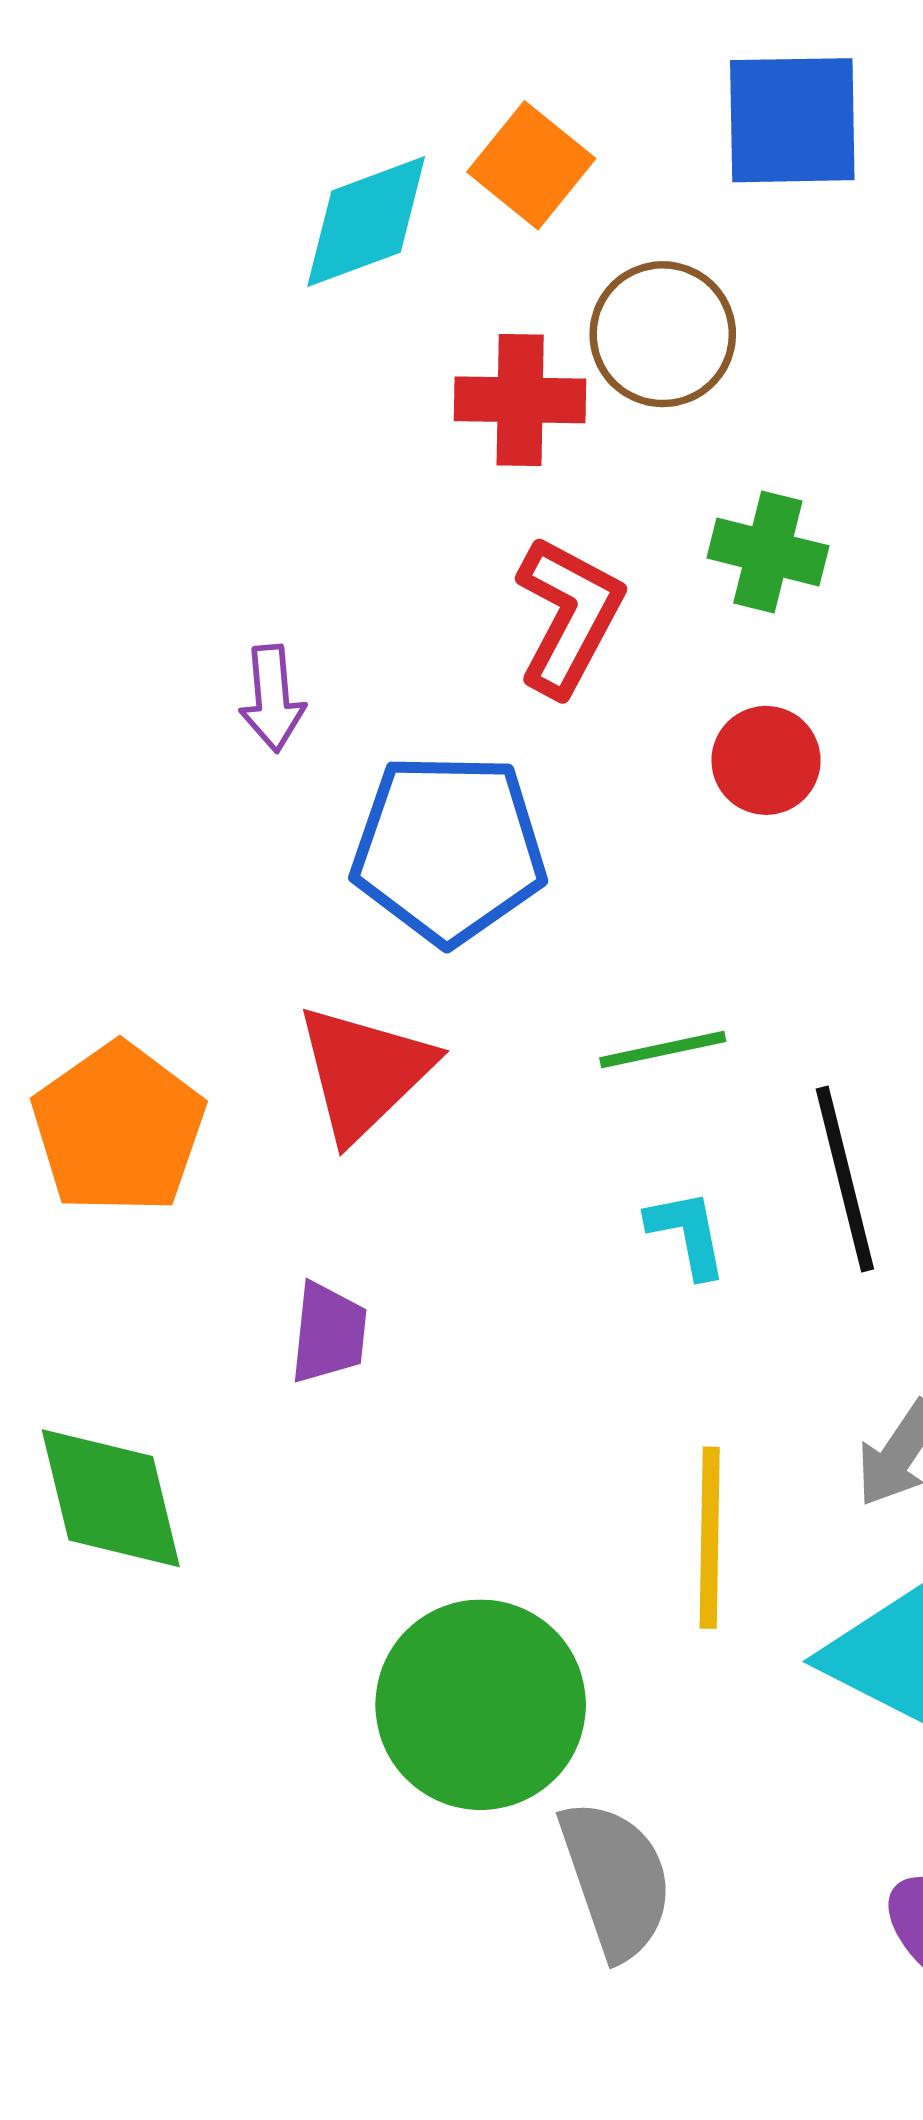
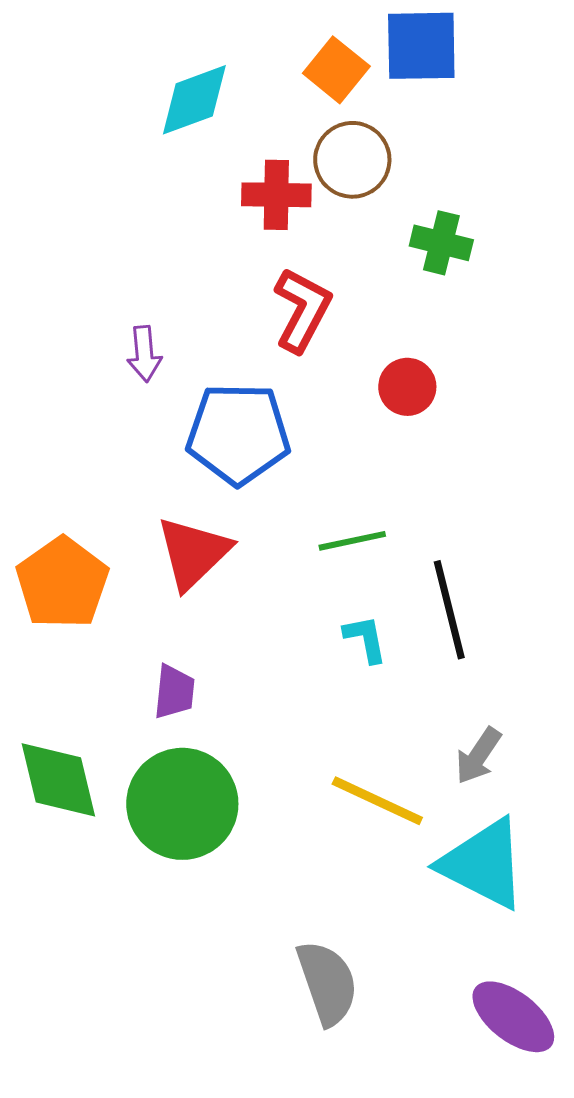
orange square: (531, 165) -> (336, 70), moved
green cross: (768, 552) -> (441, 243), moved
yellow line: (710, 1538) -> (377, 801), turned -66
green circle: (481, 1705) -> (182, 804), moved

